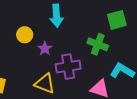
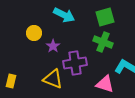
cyan arrow: (56, 16) -> (64, 15), turned -60
green square: (117, 20) -> (105, 17), moved

